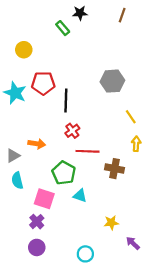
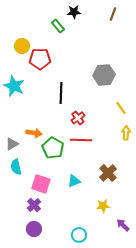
red pentagon: (43, 83) -> (40, 59), moved
red cross: (72, 131) -> (78, 118), moved
brown cross: (115, 169) -> (108, 173), moved, turned 36
green pentagon: (64, 173) -> (53, 148), moved
cyan triangle: (80, 196) -> (74, 181), turned -40

